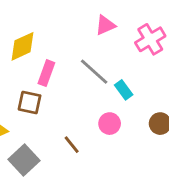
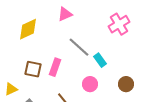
pink triangle: (105, 25) -> (65, 14), moved
pink rectangle: (46, 73) -> (55, 67), moved

